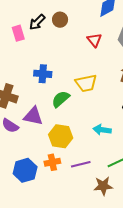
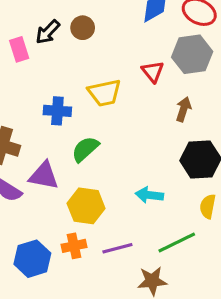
red triangle: (94, 40) -> (153, 71), moved
yellow trapezoid: (86, 83) -> (104, 93), moved

